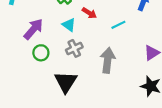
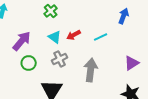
red arrow: (89, 13) -> (74, 35), moved, turned 120

